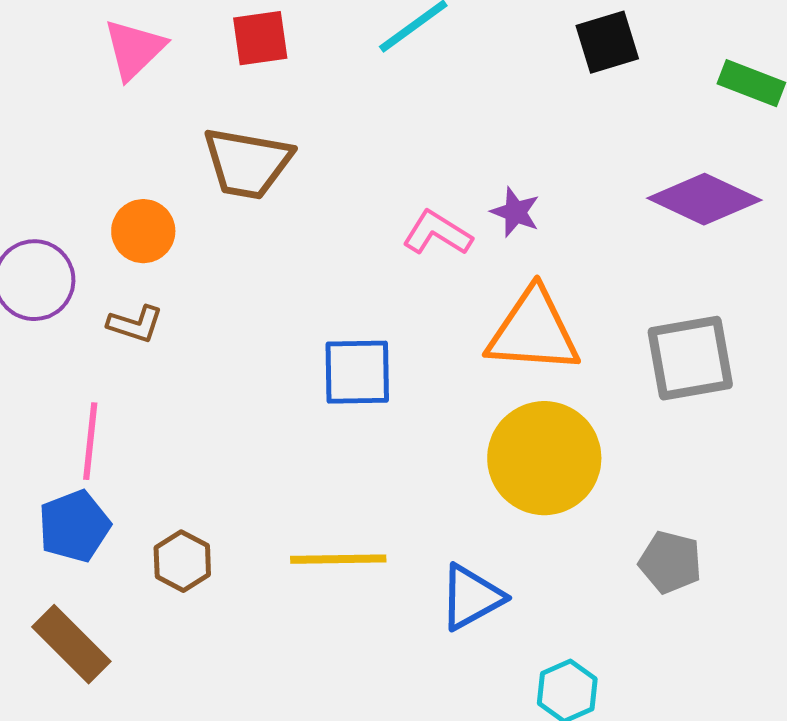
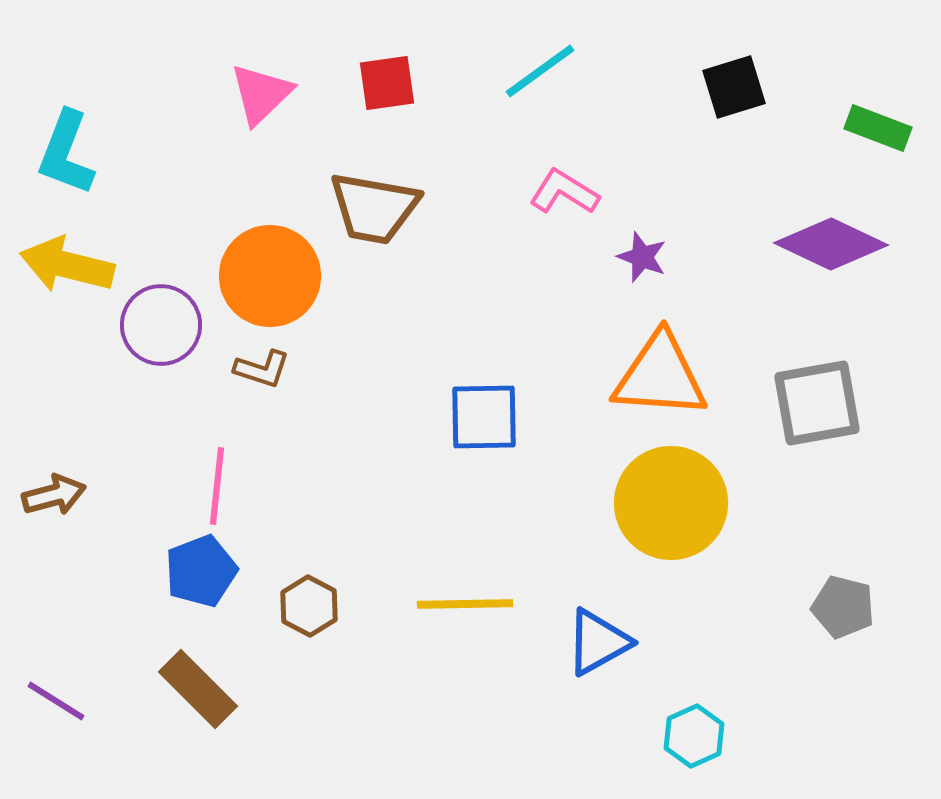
orange circle: (143, 231) -> (270, 276), size x1.6
pink L-shape: (437, 233) -> (564, 192), moved
gray pentagon: (670, 562) -> (843, 607), moved

